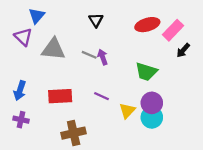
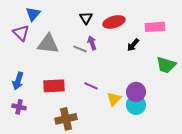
red ellipse: (147, 25) -> (114, 22), moved
pink rectangle: (173, 30) -> (155, 27), turned 42
black arrow: (183, 50) -> (133, 45), moved
purple arrow: (103, 57) -> (92, 43), moved
green trapezoid: (146, 72) -> (166, 65), moved

